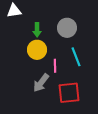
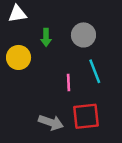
yellow circle: (37, 50) -> (19, 57), moved
gray arrow: (41, 83) -> (51, 122), moved, turned -108

